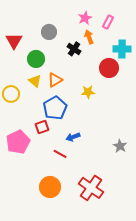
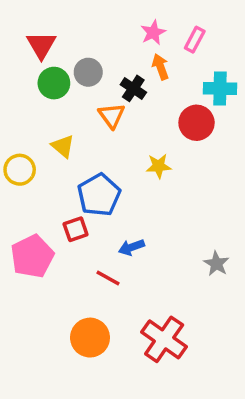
gray circle: (49, 32) -> (88, 72), moved
red triangle: (14, 41) -> (41, 45), moved
green circle: (36, 59) -> (54, 83), moved
orange triangle: (55, 80) -> (112, 116), moved, turned -35

